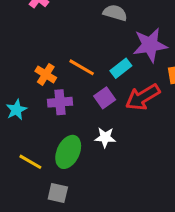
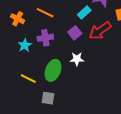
orange line: (82, 67) -> (45, 13), moved
orange cross: (46, 74) -> (18, 19), moved
cyan star: (16, 110) -> (25, 45), moved

